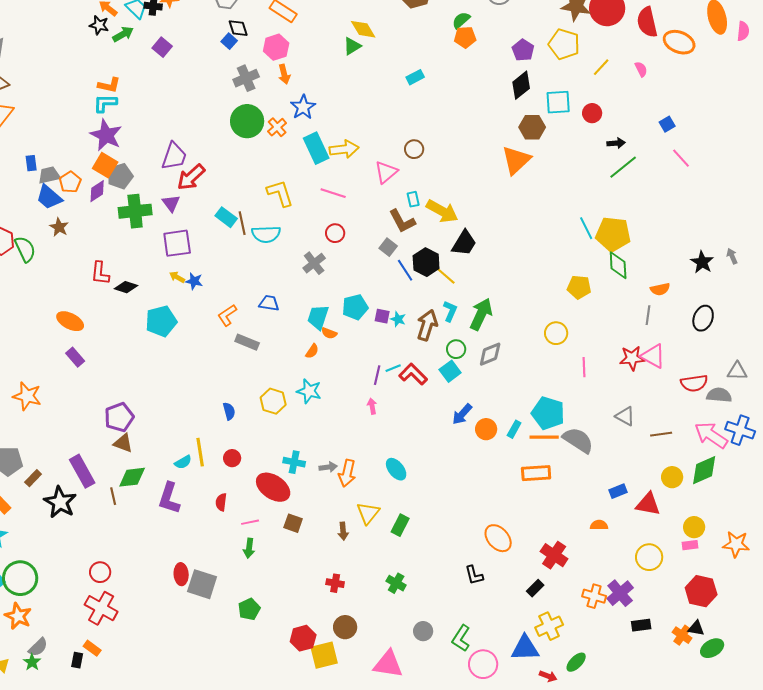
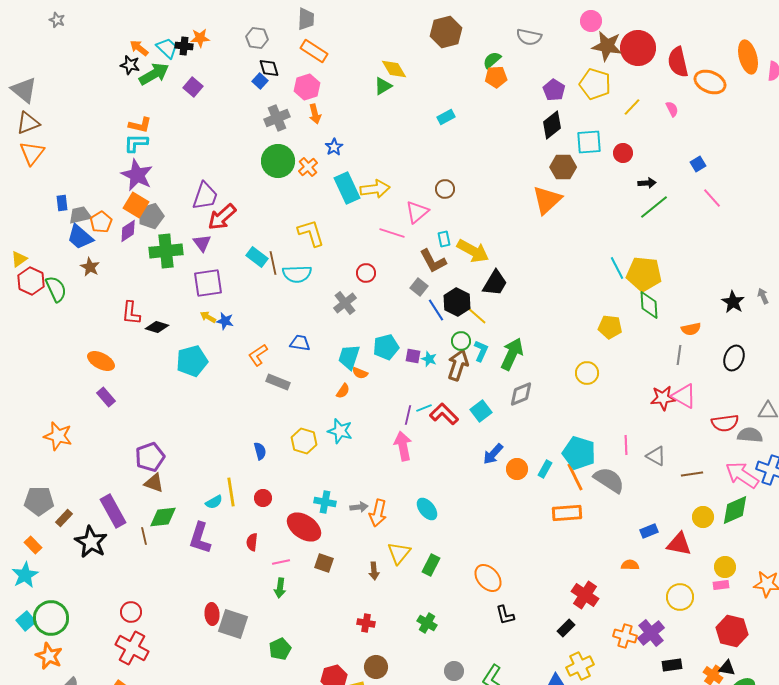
green arrow: (123, 34) -> (154, 74), size x1.4
blue star: (303, 107) -> (334, 147), size x0.7
pink line: (333, 193) -> (392, 233), moved
green circle: (456, 349) -> (461, 341), moved
pink line: (584, 367) -> (626, 445), moved
pink arrow: (372, 406) -> (403, 446), size x1.8
orange line: (544, 437) -> (575, 477), turned 64
orange ellipse: (498, 538) -> (488, 578), moved

